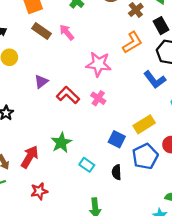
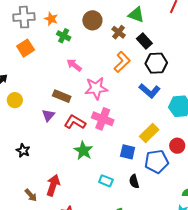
brown rectangle: (42, 31) -> (62, 96), moved
pink arrow: (67, 32) -> (74, 65), moved
pink cross: (98, 98) -> (103, 119), size x1.5
green star: (61, 143) -> (83, 151), moved
blue pentagon: (145, 156) -> (156, 161), turned 30

